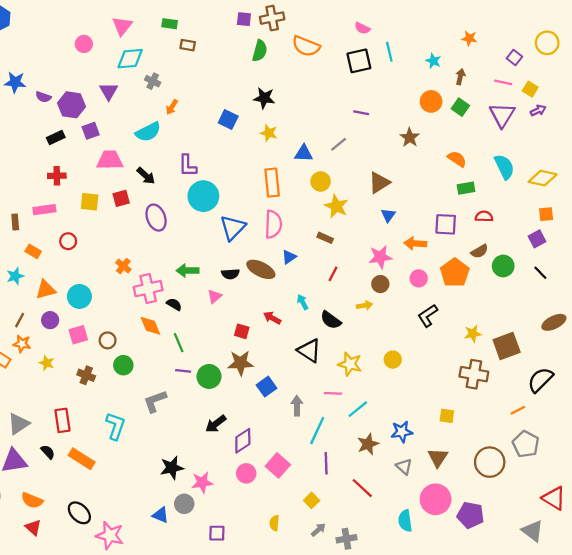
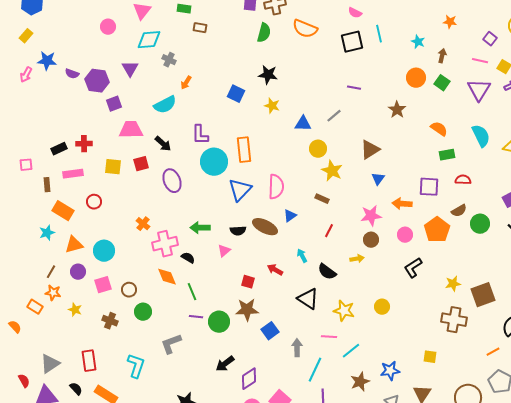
black rectangle: (56, 138) -> (59, 149), moved
orange rectangle: (272, 183) -> (244, 150), moved
orange rectangle: (33, 251) -> (63, 211), size x1.5

